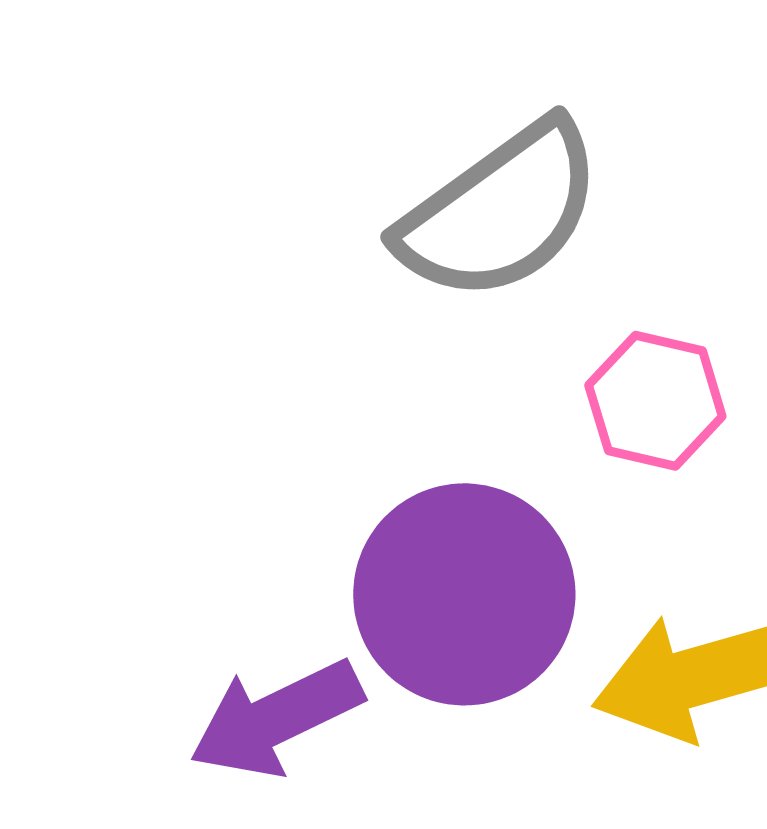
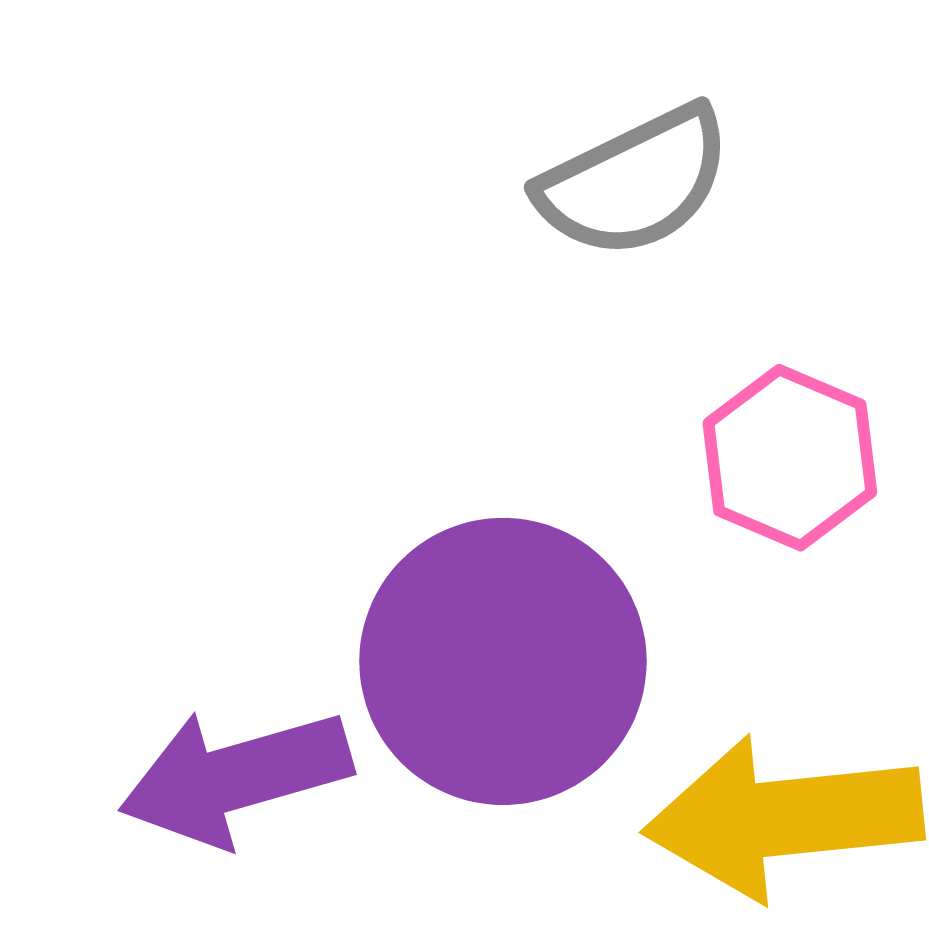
gray semicircle: (500, 212) -> (635, 182), size x0.7

